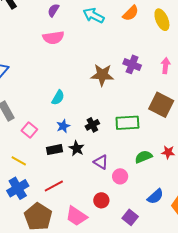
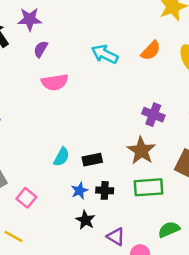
purple semicircle: (53, 10) -> (41, 49), moved
brown star: (102, 75) -> (141, 151), moved, turned 30
black cross: (92, 125) -> (105, 190), turned 32
blue star: (63, 126) -> (80, 191), moved
black rectangle: (55, 150) -> (92, 160), moved

